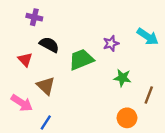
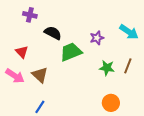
black semicircle: (49, 45) -> (53, 33), moved
brown line: (149, 95) -> (128, 66), moved
pink arrow: (22, 103) -> (15, 76), moved

